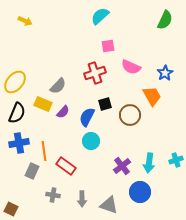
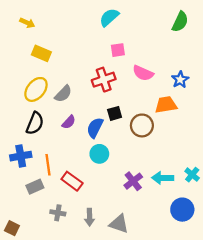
yellow ellipse: (15, 82) -> (36, 89), moved
orange trapezoid: (152, 96) -> (166, 105), turned -70
yellow rectangle: (43, 104) -> (41, 53), moved
black semicircle: (17, 113) -> (35, 123), moved
cyan cross: (176, 160) -> (192, 175), turned -32
cyan arrow: (149, 163) -> (163, 178), turned 84
gray rectangle: (32, 171) -> (35, 187), turned 42
blue circle: (140, 192) -> (182, 210), moved

